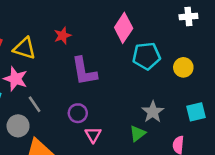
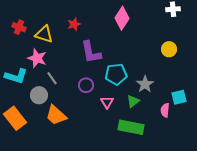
cyan pentagon: (146, 56) -> (116, 74), moved
cyan square: (196, 112) -> (179, 97), moved
pink triangle: (93, 135) -> (107, 102), moved

